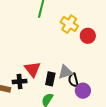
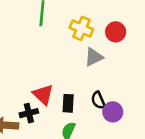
red circle: (88, 36) -> (116, 32), moved
gray triangle: (65, 72) -> (94, 57), moved

